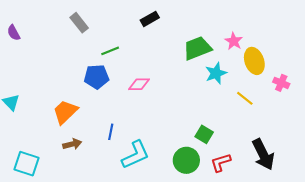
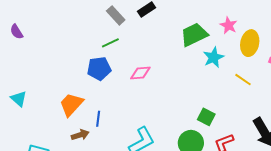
gray rectangle: (79, 23) -> (116, 15), moved
yellow ellipse: (254, 61) -> (250, 43), turned 35
blue line: (111, 132) -> (98, 119), moved

